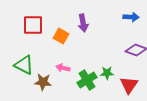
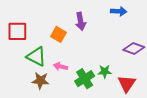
blue arrow: (131, 17) -> (119, 11), moved
red square: (33, 25) -> (17, 31), moved
green triangle: (24, 65) -> (36, 56), moved

